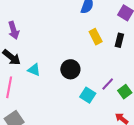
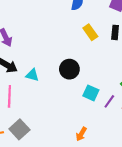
purple line: (108, 84) -> (109, 101), moved

